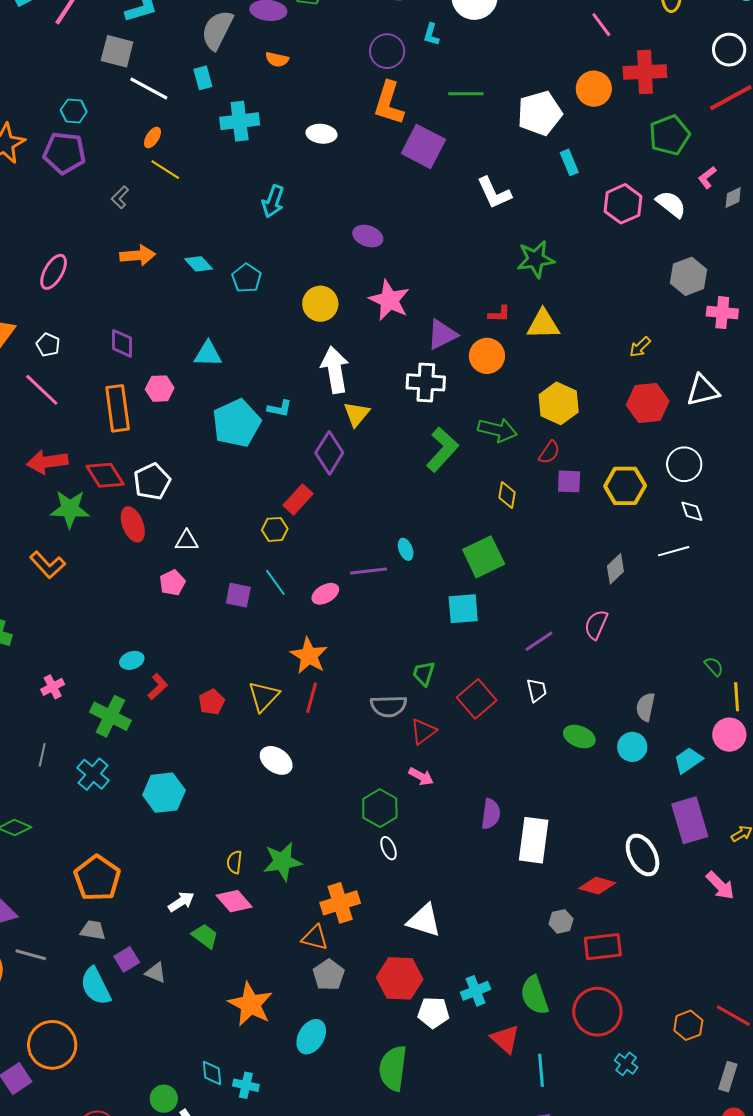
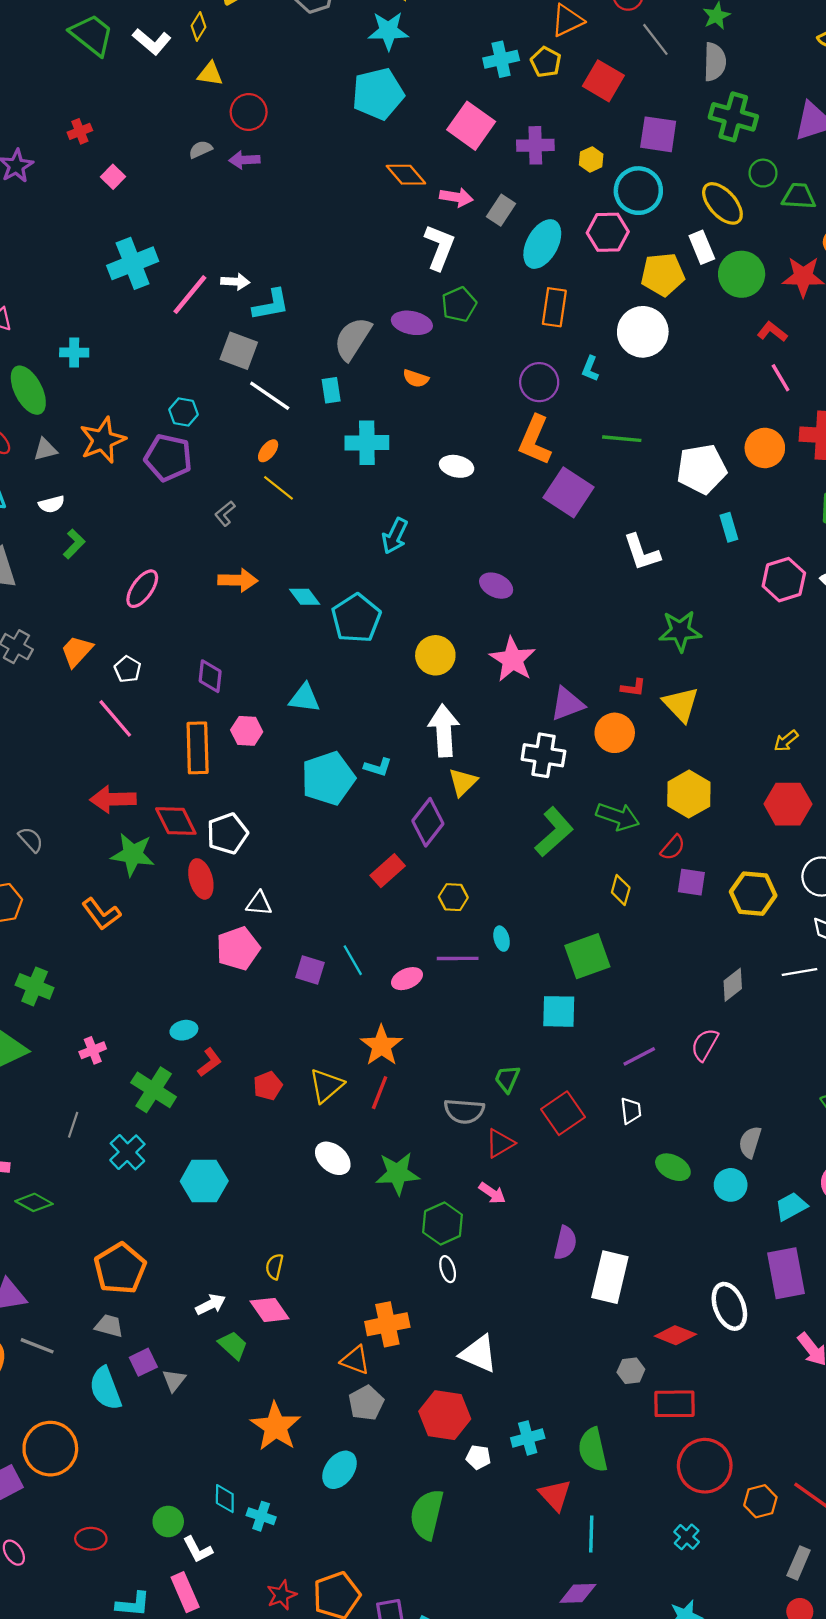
cyan pentagon: (247, 278) -> (356, 618), size x1.5
yellow triangle: (543, 324) -> (681, 704), turned 42
yellow hexagon: (275, 529) -> (453, 897), moved
pink pentagon: (172, 583) -> (238, 948), size x1.5
green star: (282, 861) -> (398, 1173), moved
gray triangle: (156, 973) -> (174, 1380), turned 40
red circle: (597, 1012) -> (705, 1466), moved
white pentagon: (433, 1013) -> (478, 1457), size x0.7

